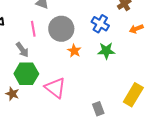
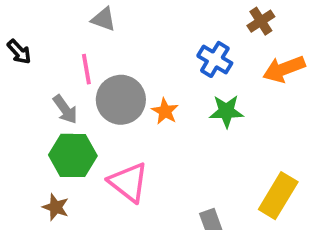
gray circle: (61, 29) -> (121, 100), moved
orange arrow: (136, 29) -> (284, 69), size x1.5
brown star: (12, 94) -> (56, 207), moved

